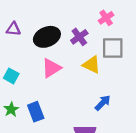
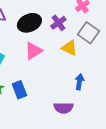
gray square: (113, 48) -> (88, 33), turned 35
blue arrow: (103, 103) -> (79, 82), turned -35

